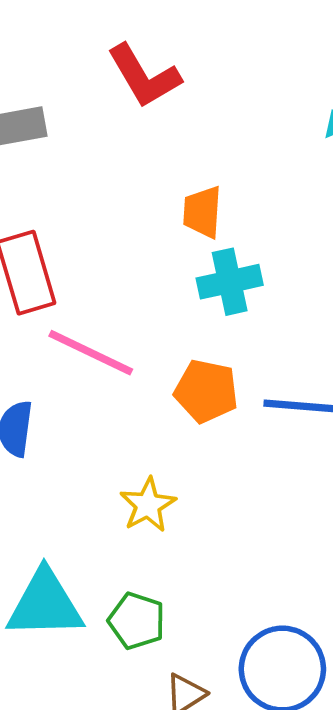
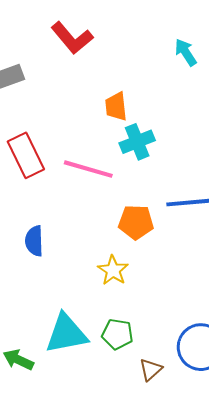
pink line: (91, 353) -> (88, 169), moved
orange pentagon: (206, 391) -> (136, 222), moved

